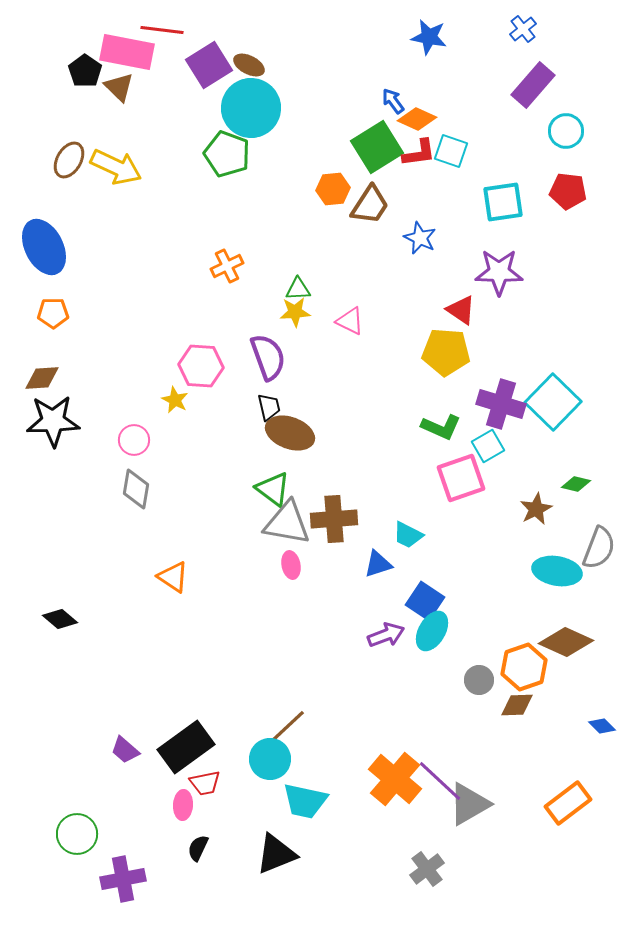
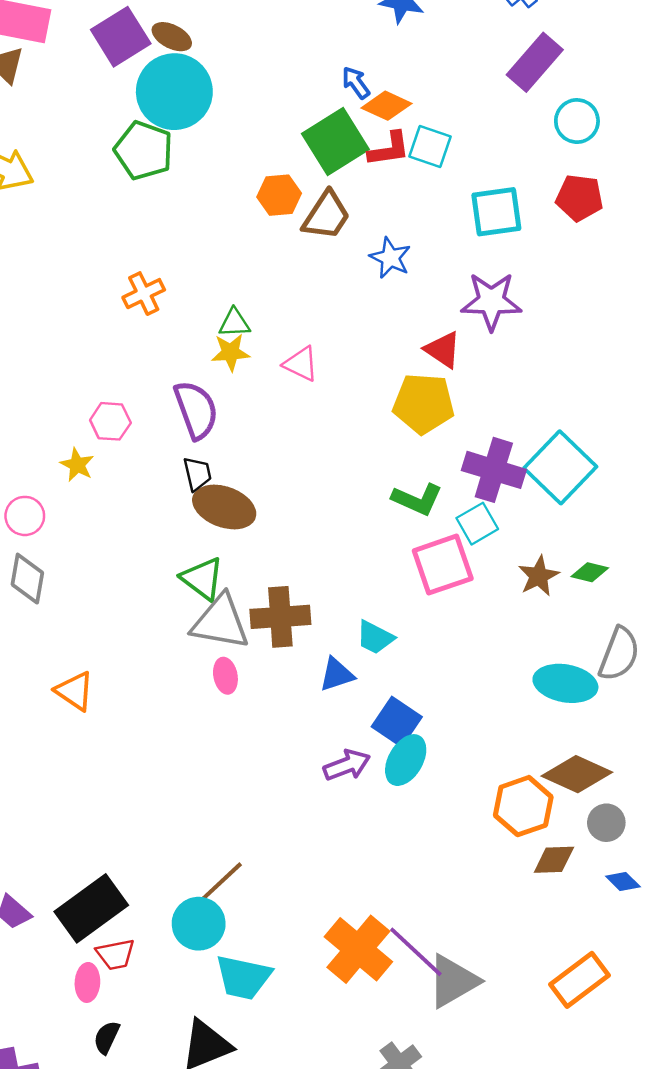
pink hexagon: (201, 366) -> (110, 421), size x0.7
brown star: (536, 509) -> (539, 576), moved
gray circle: (479, 680) -> (606, 823), moved
brown diamond: (517, 705) -> (554, 860), moved

